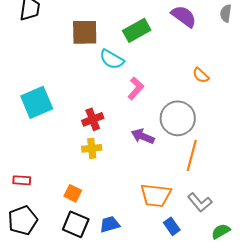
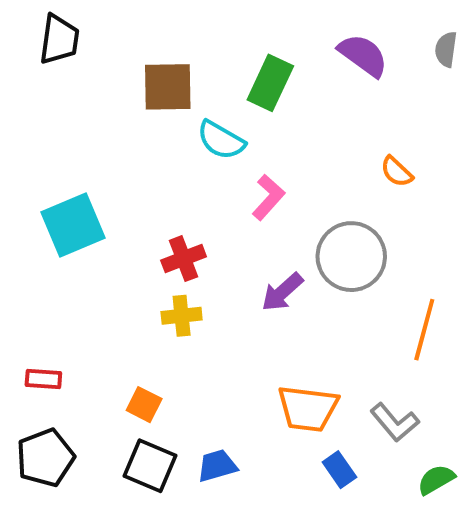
green rectangle: (137, 30) -> (270, 83), turned -36
purple arrow: (143, 136) -> (282, 292), turned -65
orange line: (192, 155) -> (424, 330), moved

